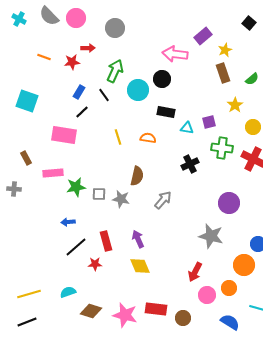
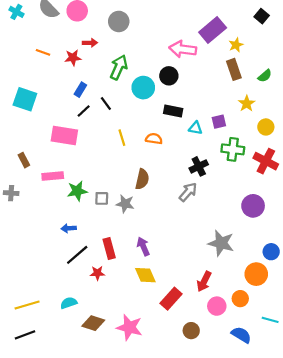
purple rectangle: (203, 36) -> (213, 30), size x1.4
black line: (104, 95) -> (106, 104), moved
gray arrow: (163, 200) -> (188, 192), moved
purple circle: (229, 203) -> (253, 206), moved
red rectangle: (156, 309) -> (171, 299), moved, turned -55

